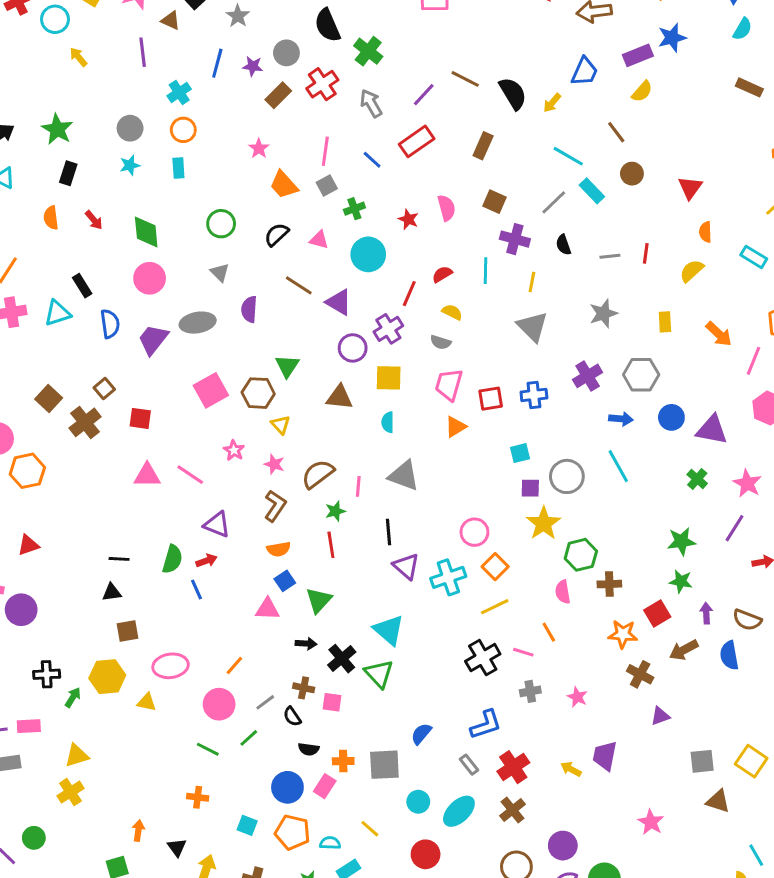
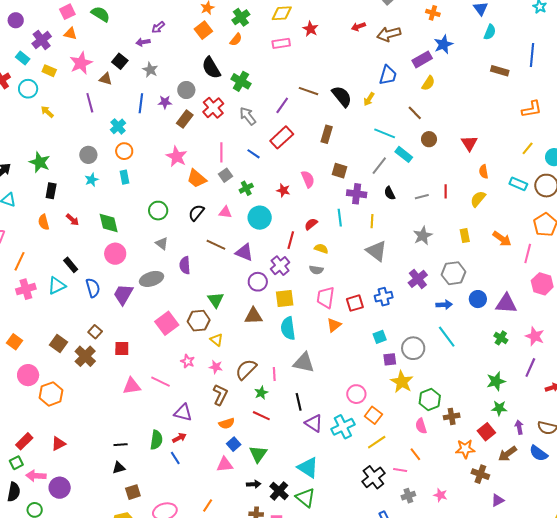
pink star: (259, 148) -> (177, 157), size x1.5
cyan semicircle: (388, 422) -> (288, 328), size x1.6
red line: (331, 545) -> (261, 416), turned -48
blue semicircle: (729, 655) -> (538, 453), turned -36

